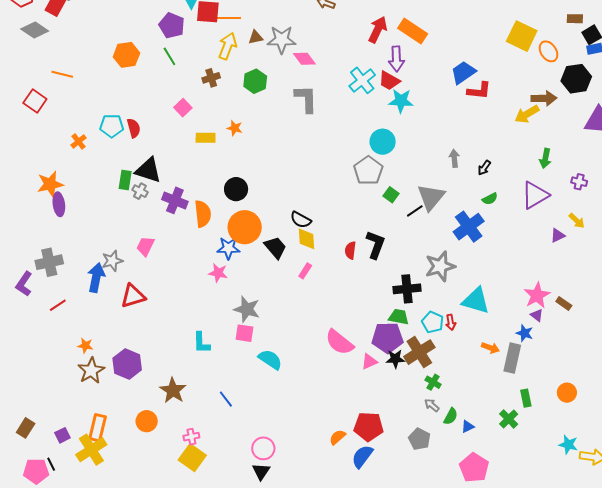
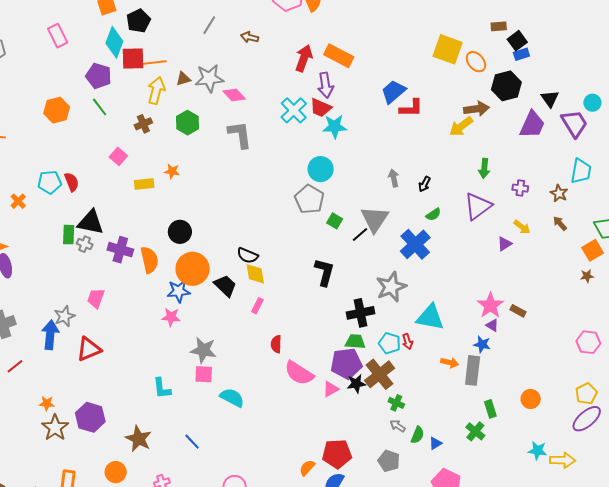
red semicircle: (350, 250) -> (276, 344), moved

